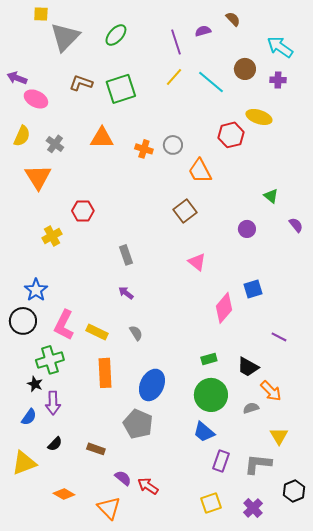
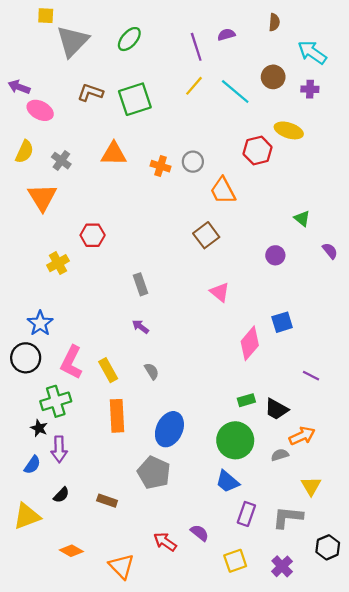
brown semicircle: (233, 19) -> (274, 22), moved, turned 49
yellow rectangle: (97, 332) -> (108, 370), turned 35
green rectangle: (209, 359) -> (246, 400), moved
orange arrow: (271, 391) -> (302, 436), turned -70
purple semicircle: (123, 478) -> (200, 533), moved

